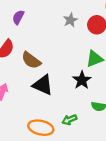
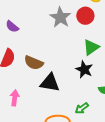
purple semicircle: (18, 17) -> (12, 27), turned -64
gray star: (70, 20) -> (60, 17), size x1.5

